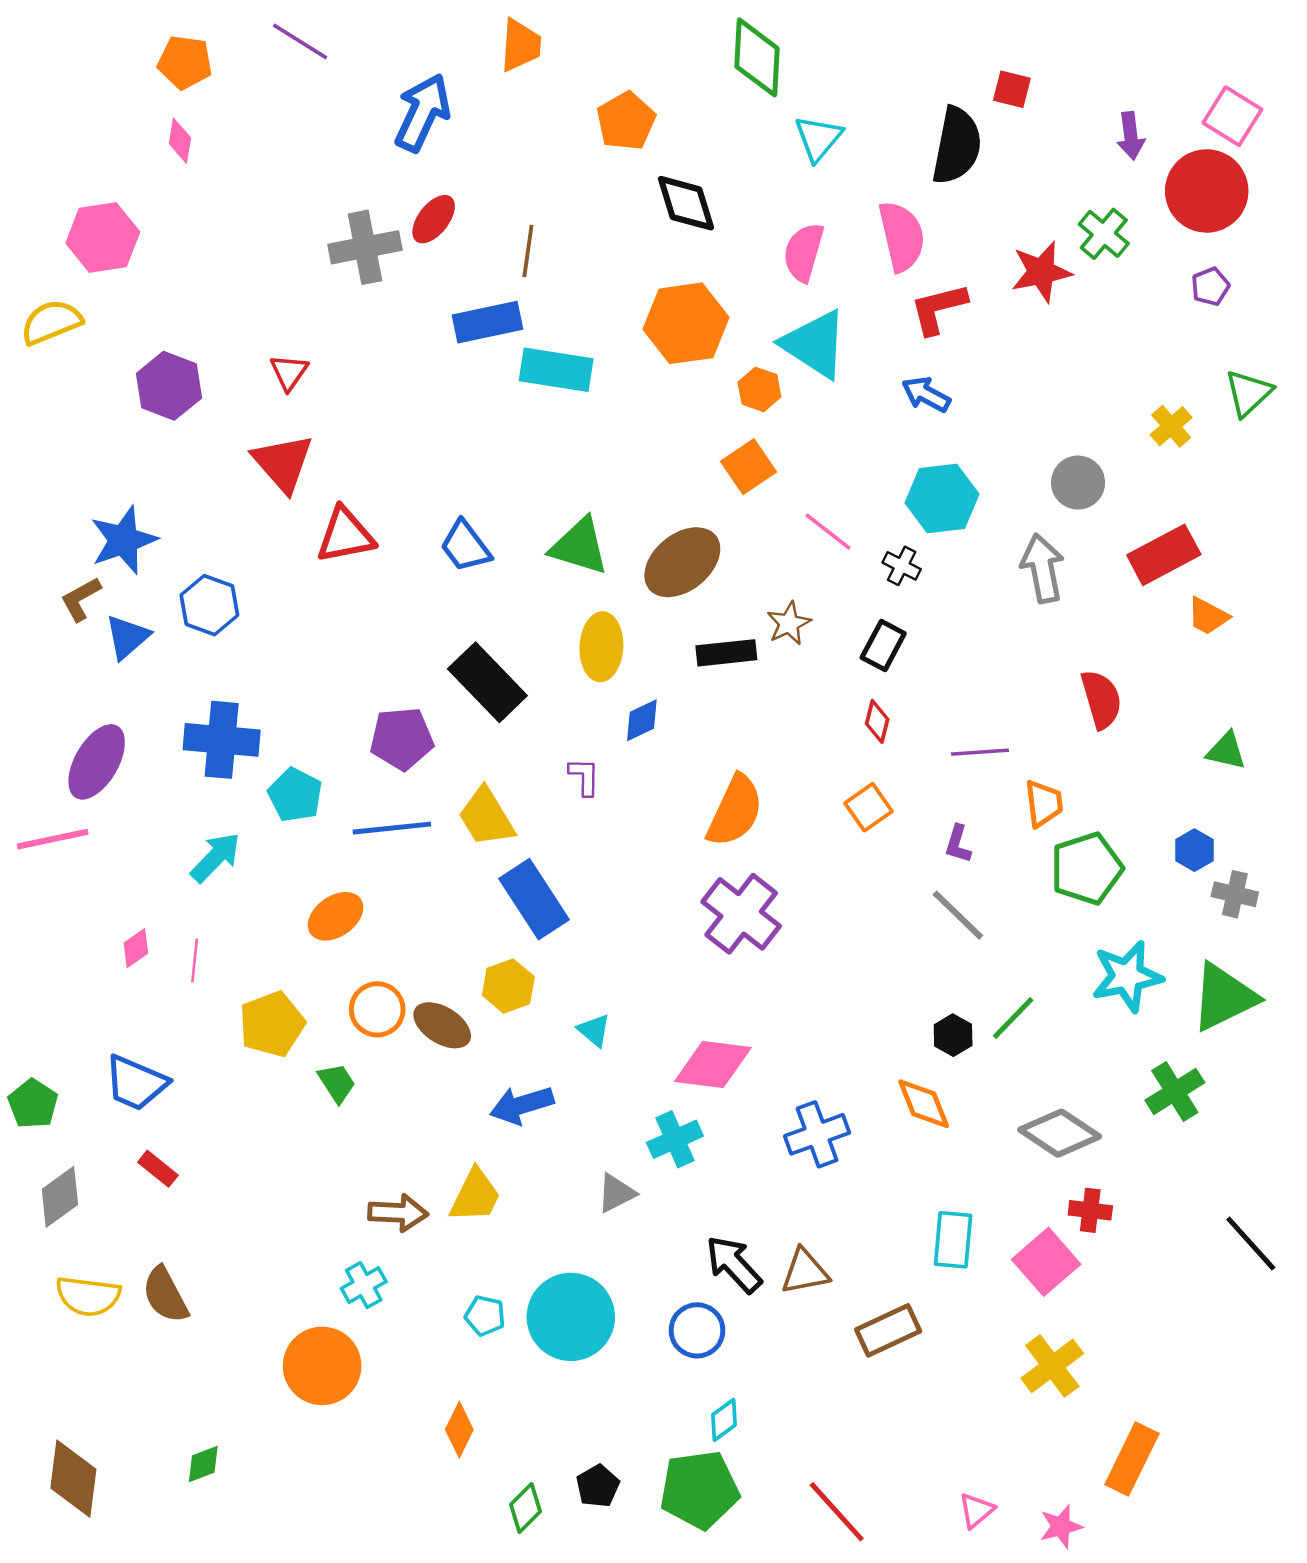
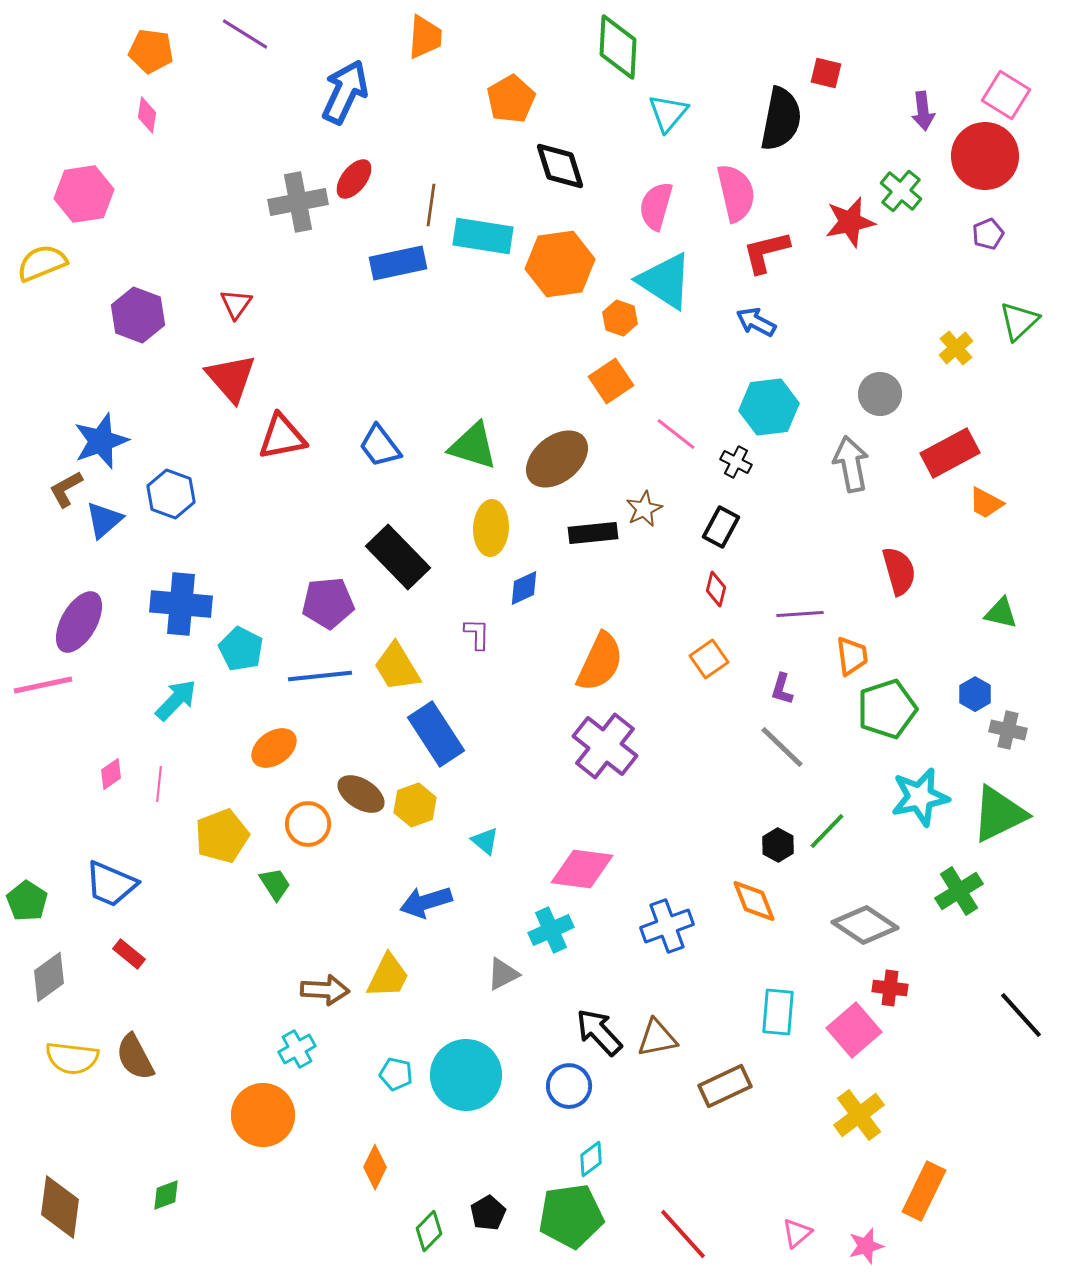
cyan rectangle: (556, 370) -> (483, 236), moved
brown ellipse: (442, 1025) -> (361, 794), moved

